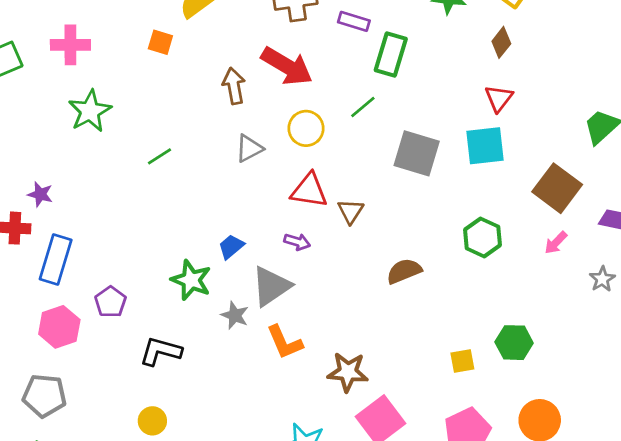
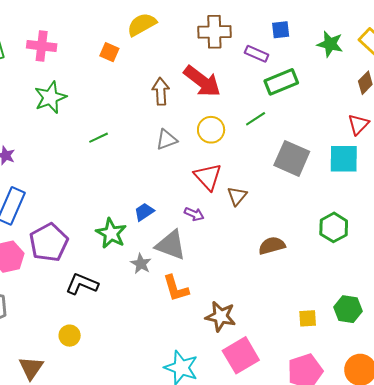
green rectangle: (391, 55) -> (281, 82), turned 44
red triangle: (309, 190) -> (208, 177), turned 32
gray triangle: (271, 286) -> (171, 245), turned 48
purple pentagon: (110, 302) -> (49, 242), size x1.6

